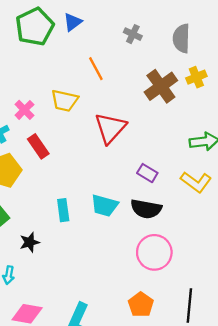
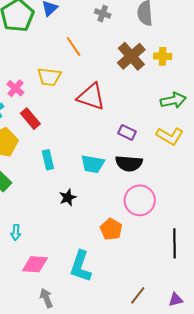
yellow cross: (196, 77) -> (163, 56), moved, turned 30
red triangle: (110, 128) -> (91, 97), turned -48
cyan rectangle: (63, 210) -> (48, 160), moved
black star: (30, 242) -> (68, 197), moved
orange pentagon: (141, 305) -> (111, 229), moved

